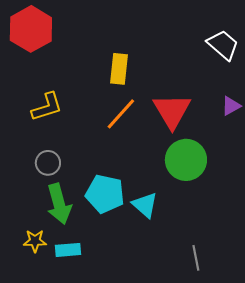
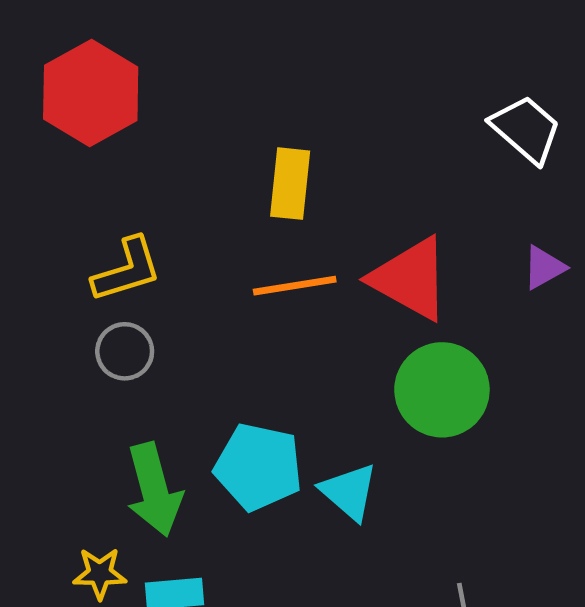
red triangle: (172, 111) -> (410, 279), turned -30
orange line: (121, 114) -> (295, 286), turned 39
gray circle: (48, 163) -> (125, 351), moved

